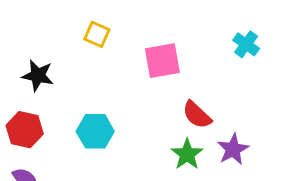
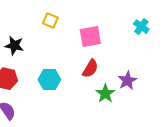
red semicircle: (197, 115) -> (90, 69), moved, turned -102
purple star: (233, 149) -> (127, 81), moved

